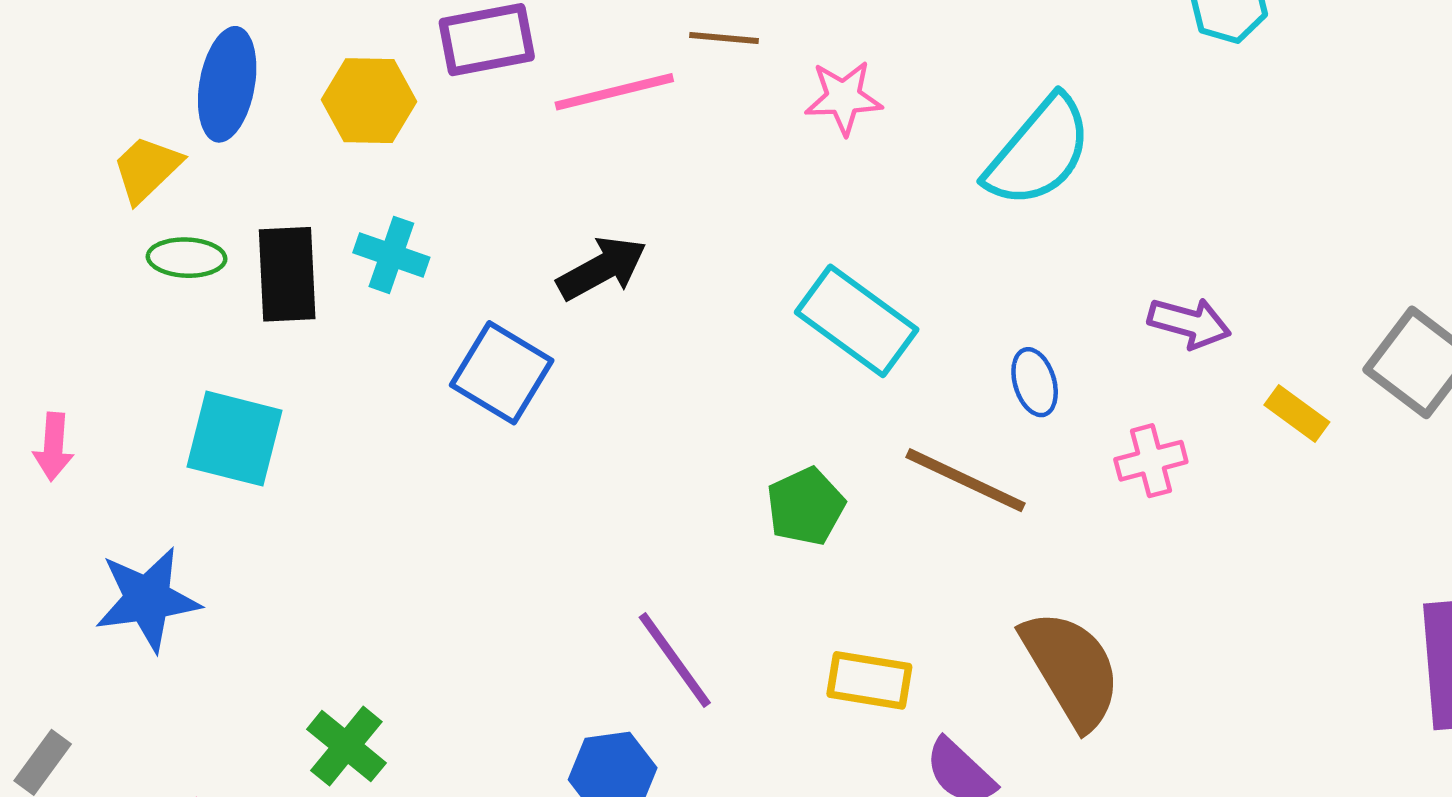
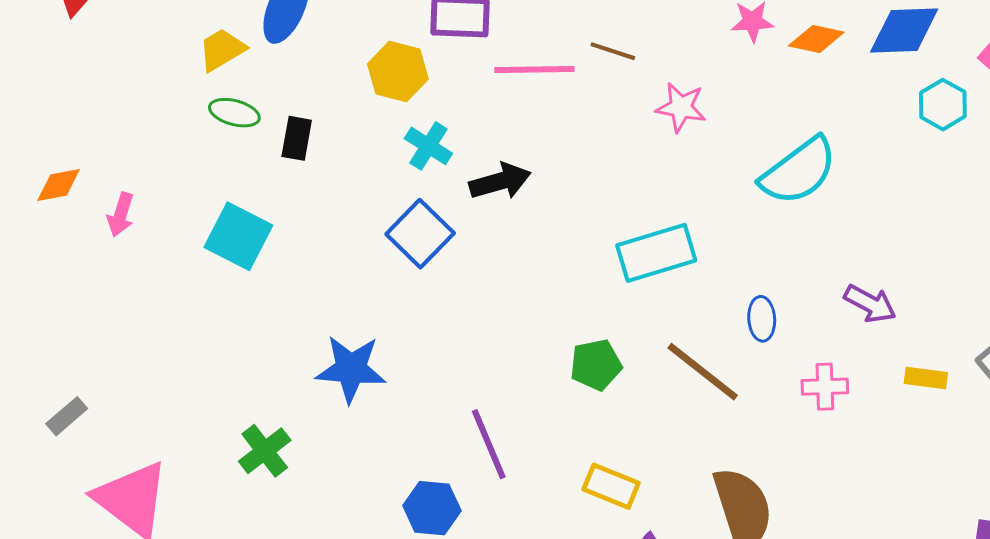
yellow hexagon: (369, 101) -> (398, 72), moved
cyan cross: (391, 255) -> (428, 146), moved
black rectangle: (287, 274) -> (297, 138), size x0.7
cyan rectangle: (857, 321) -> (656, 253), turned -66
yellow rectangle: (1297, 414) -> (926, 378), turned -42
blue star: (147, 599) -> (351, 369), moved

